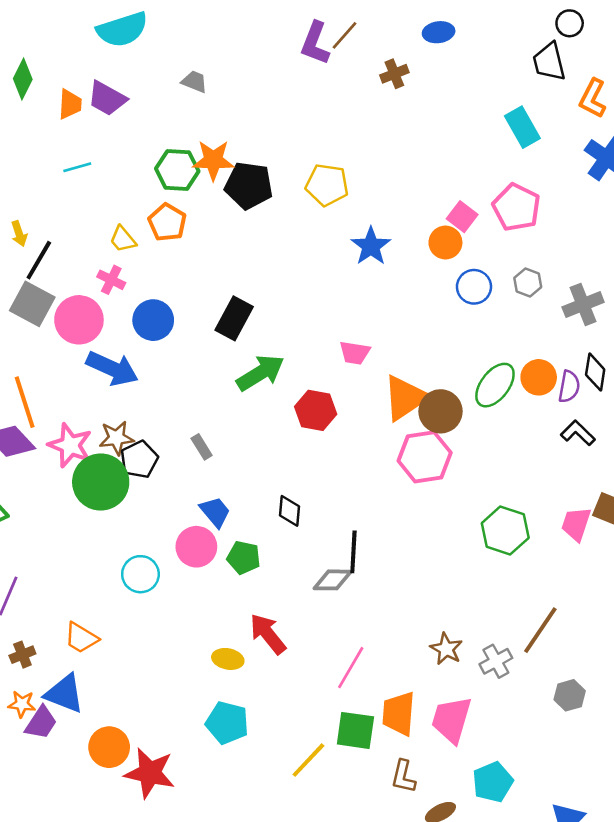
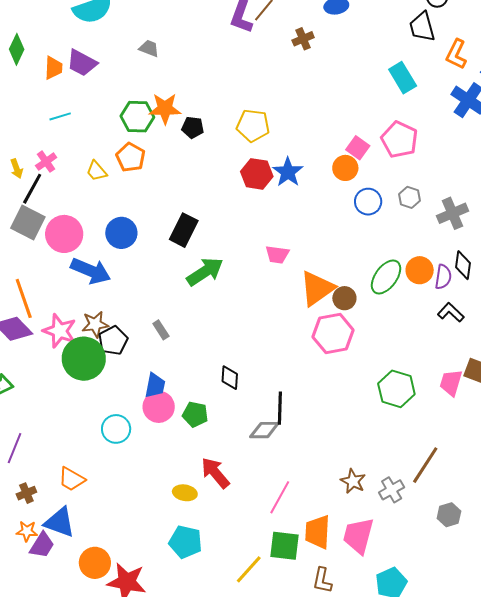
black pentagon: (249, 186) -> (193, 127), size x0.6
pink cross: (111, 280) -> (46, 162), moved, turned 30
red hexagon: (316, 410) -> (257, 174), moved
brown circle: (440, 411) -> (344, 298), size x0.7
blue trapezoid: (215, 512) -> (155, 386), moved, turned 52

